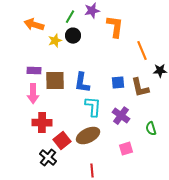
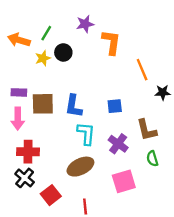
green line: (70, 17) -> (46, 33), moved
brown L-shape: (140, 88) -> (147, 130), moved
red square: (62, 141) -> (51, 195), moved
pink square: (126, 149) -> (124, 181), size x1.5
black cross: (48, 158) -> (25, 178), moved

